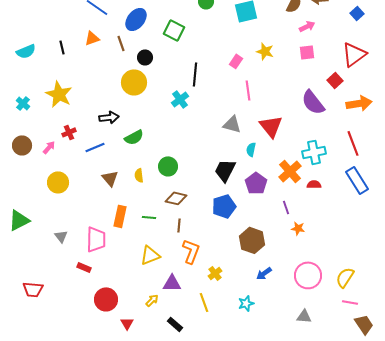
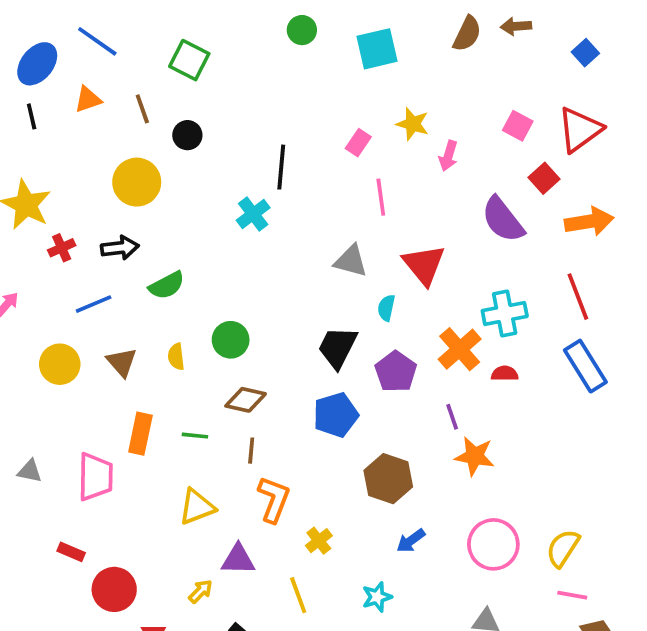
blue ellipse: (136, 19) -> (37, 64), moved
pink arrow: (307, 26) -> (448, 156), moved, turned 133
green square: (174, 30) -> (189, 60), moved
pink square: (307, 52) -> (518, 126), moved, turned 35
yellow circle: (134, 82) -> (137, 182), moved
red cross: (69, 132) -> (62, 248), moved
yellow circle: (58, 182) -> (60, 364), moved
orange star: (298, 228) -> (475, 456), size x1.5
gray triangle: (61, 236) -> (30, 471), turned -40
red rectangle: (84, 267) -> (71, 552), moved

